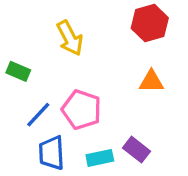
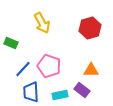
red hexagon: (150, 23) -> (90, 28), moved
orange triangle: (151, 81) -> (91, 70), moved

